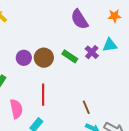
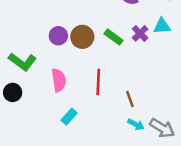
red line: (43, 95) -> (98, 82), moved
pink semicircle: (16, 109) -> (59, 80), moved

